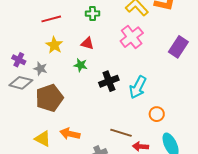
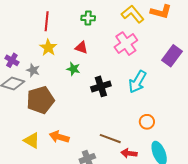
red line: (51, 19) -> (47, 21), turned -72
cyan arrow: (138, 87) -> (137, 82), moved

